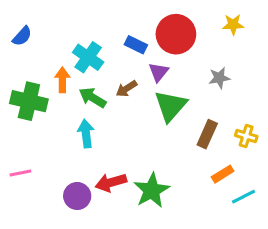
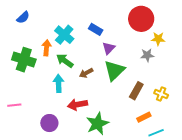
yellow star: (233, 25) -> (158, 39), moved
red circle: (176, 34) -> (141, 19), moved
brown arrow: (126, 89) -> (86, 73), moved
red arrow: (111, 182) -> (77, 104), moved

